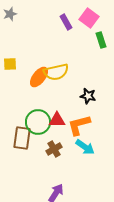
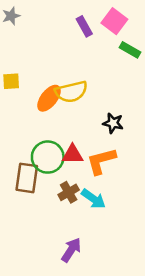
green rectangle: (101, 40) -> (130, 50), turned -42
cyan arrow: (85, 147) -> (93, 199), moved

